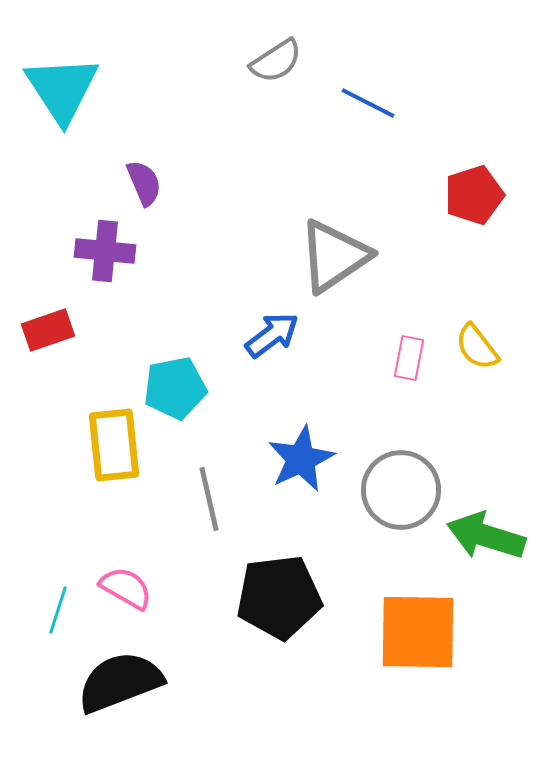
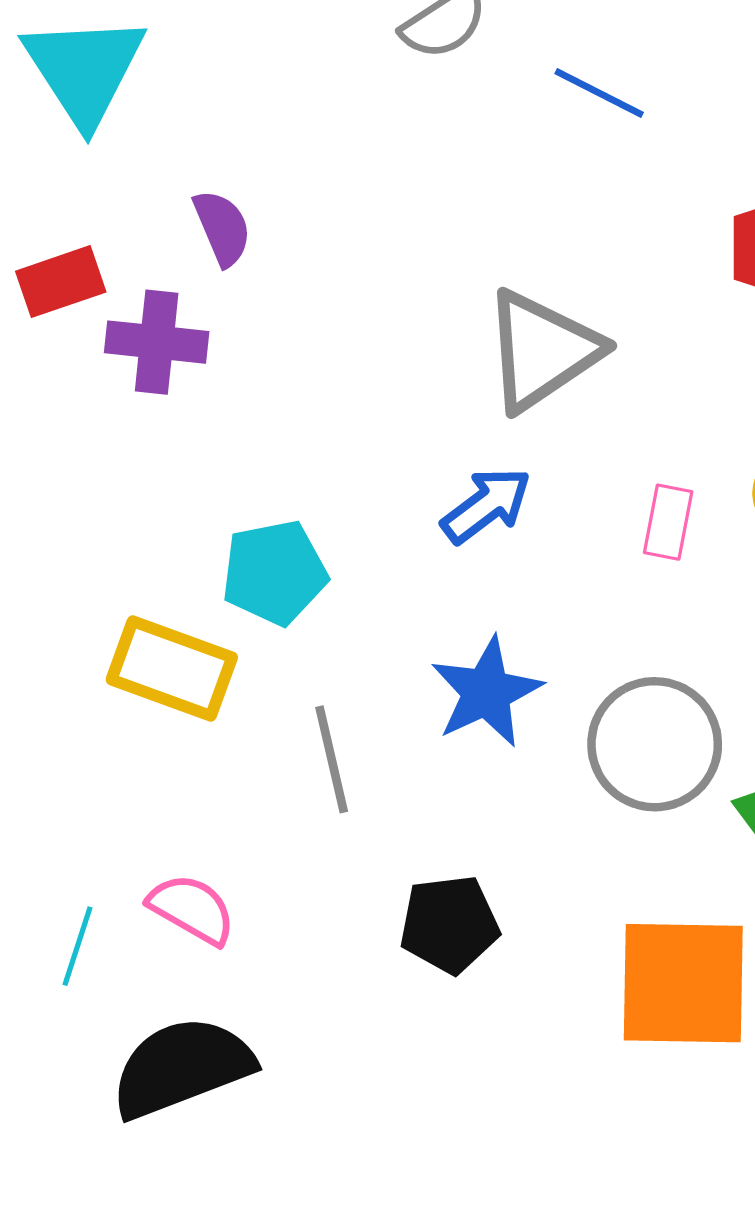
red rectangle: (48, 330) -> (61, 282), moved
blue arrow: (272, 335) -> (486, 505), moved
yellow rectangle: (114, 445) -> (172, 668), turned -64
black pentagon: (279, 597) -> (449, 924), size x0.7

